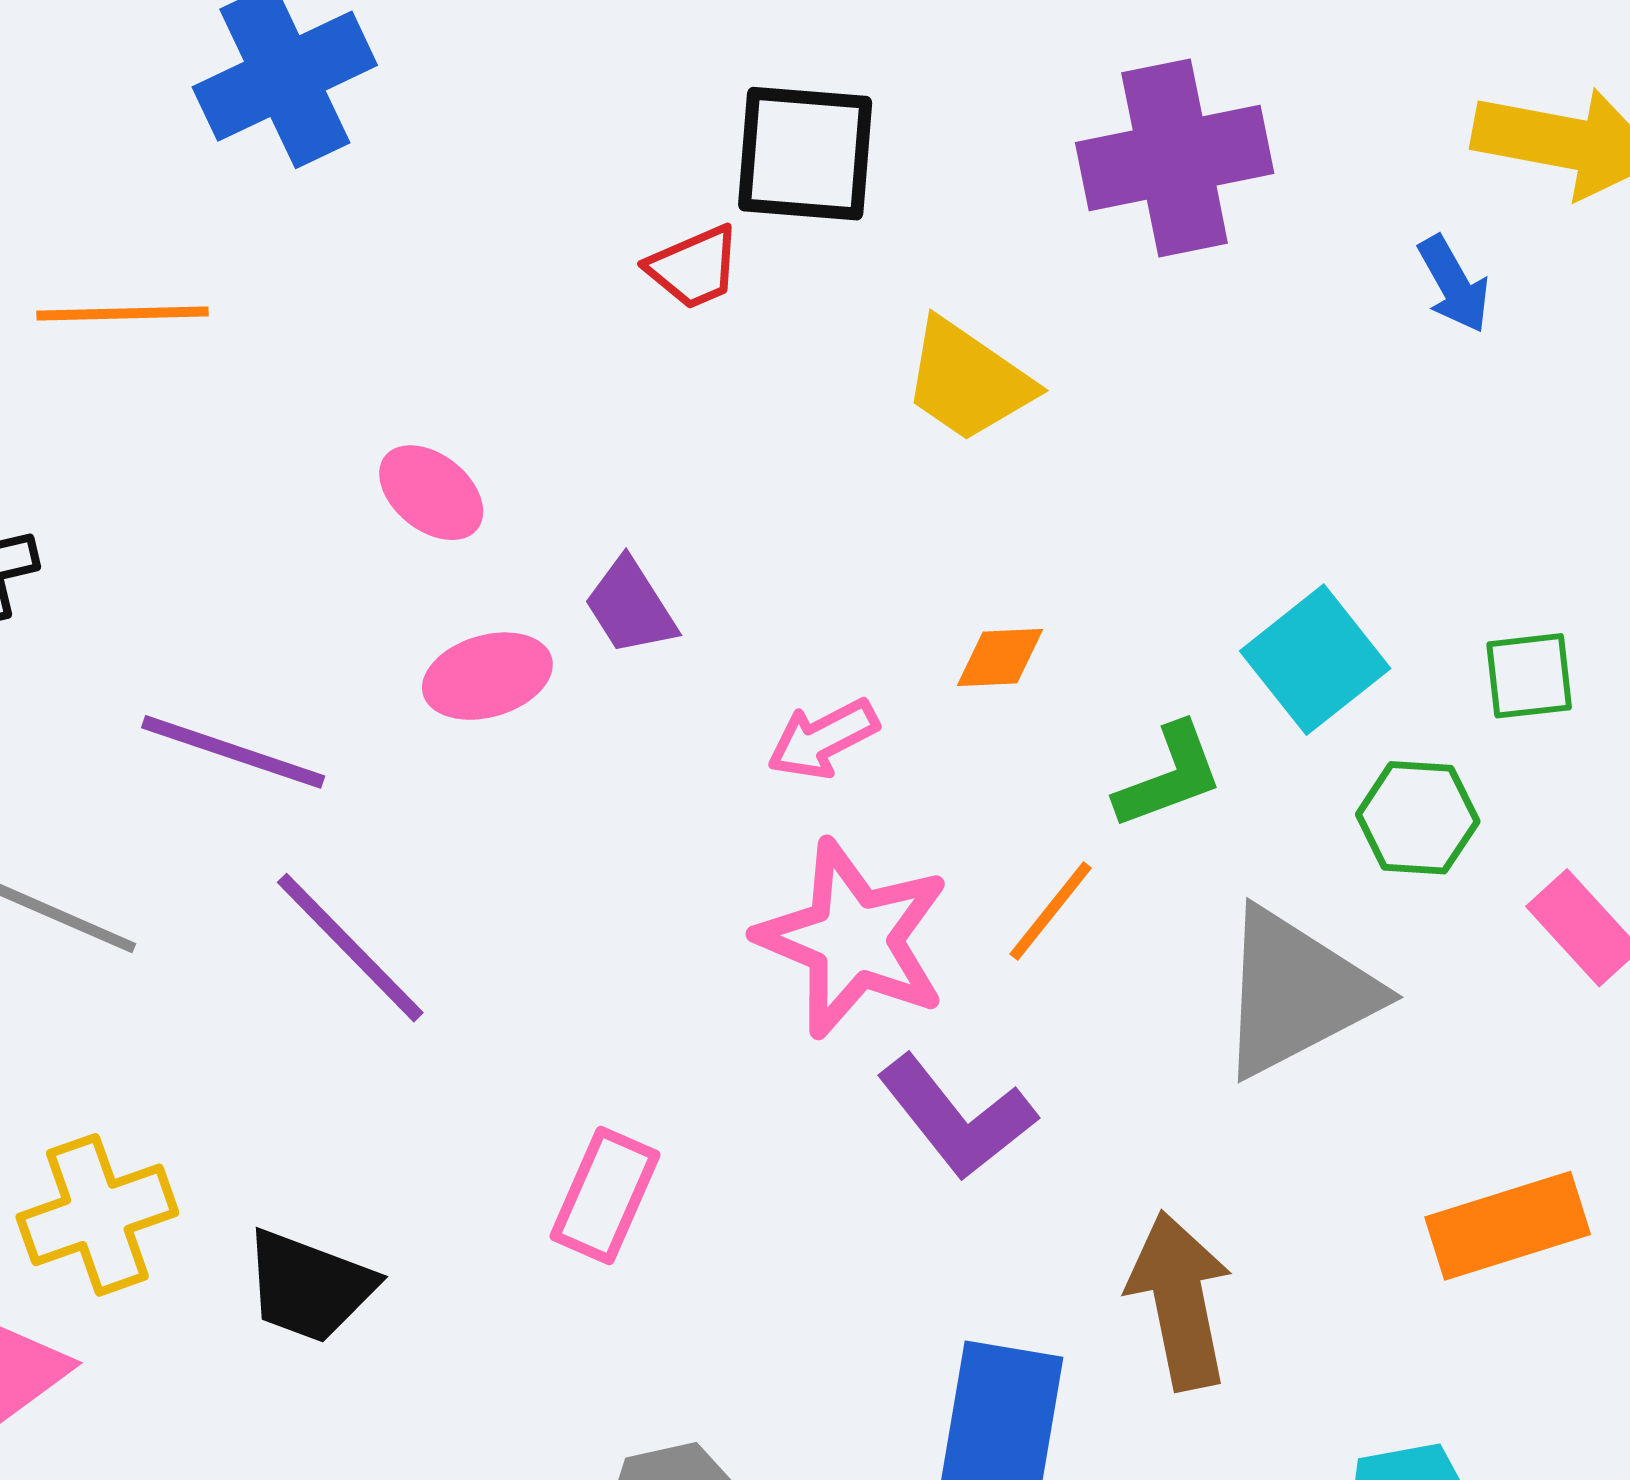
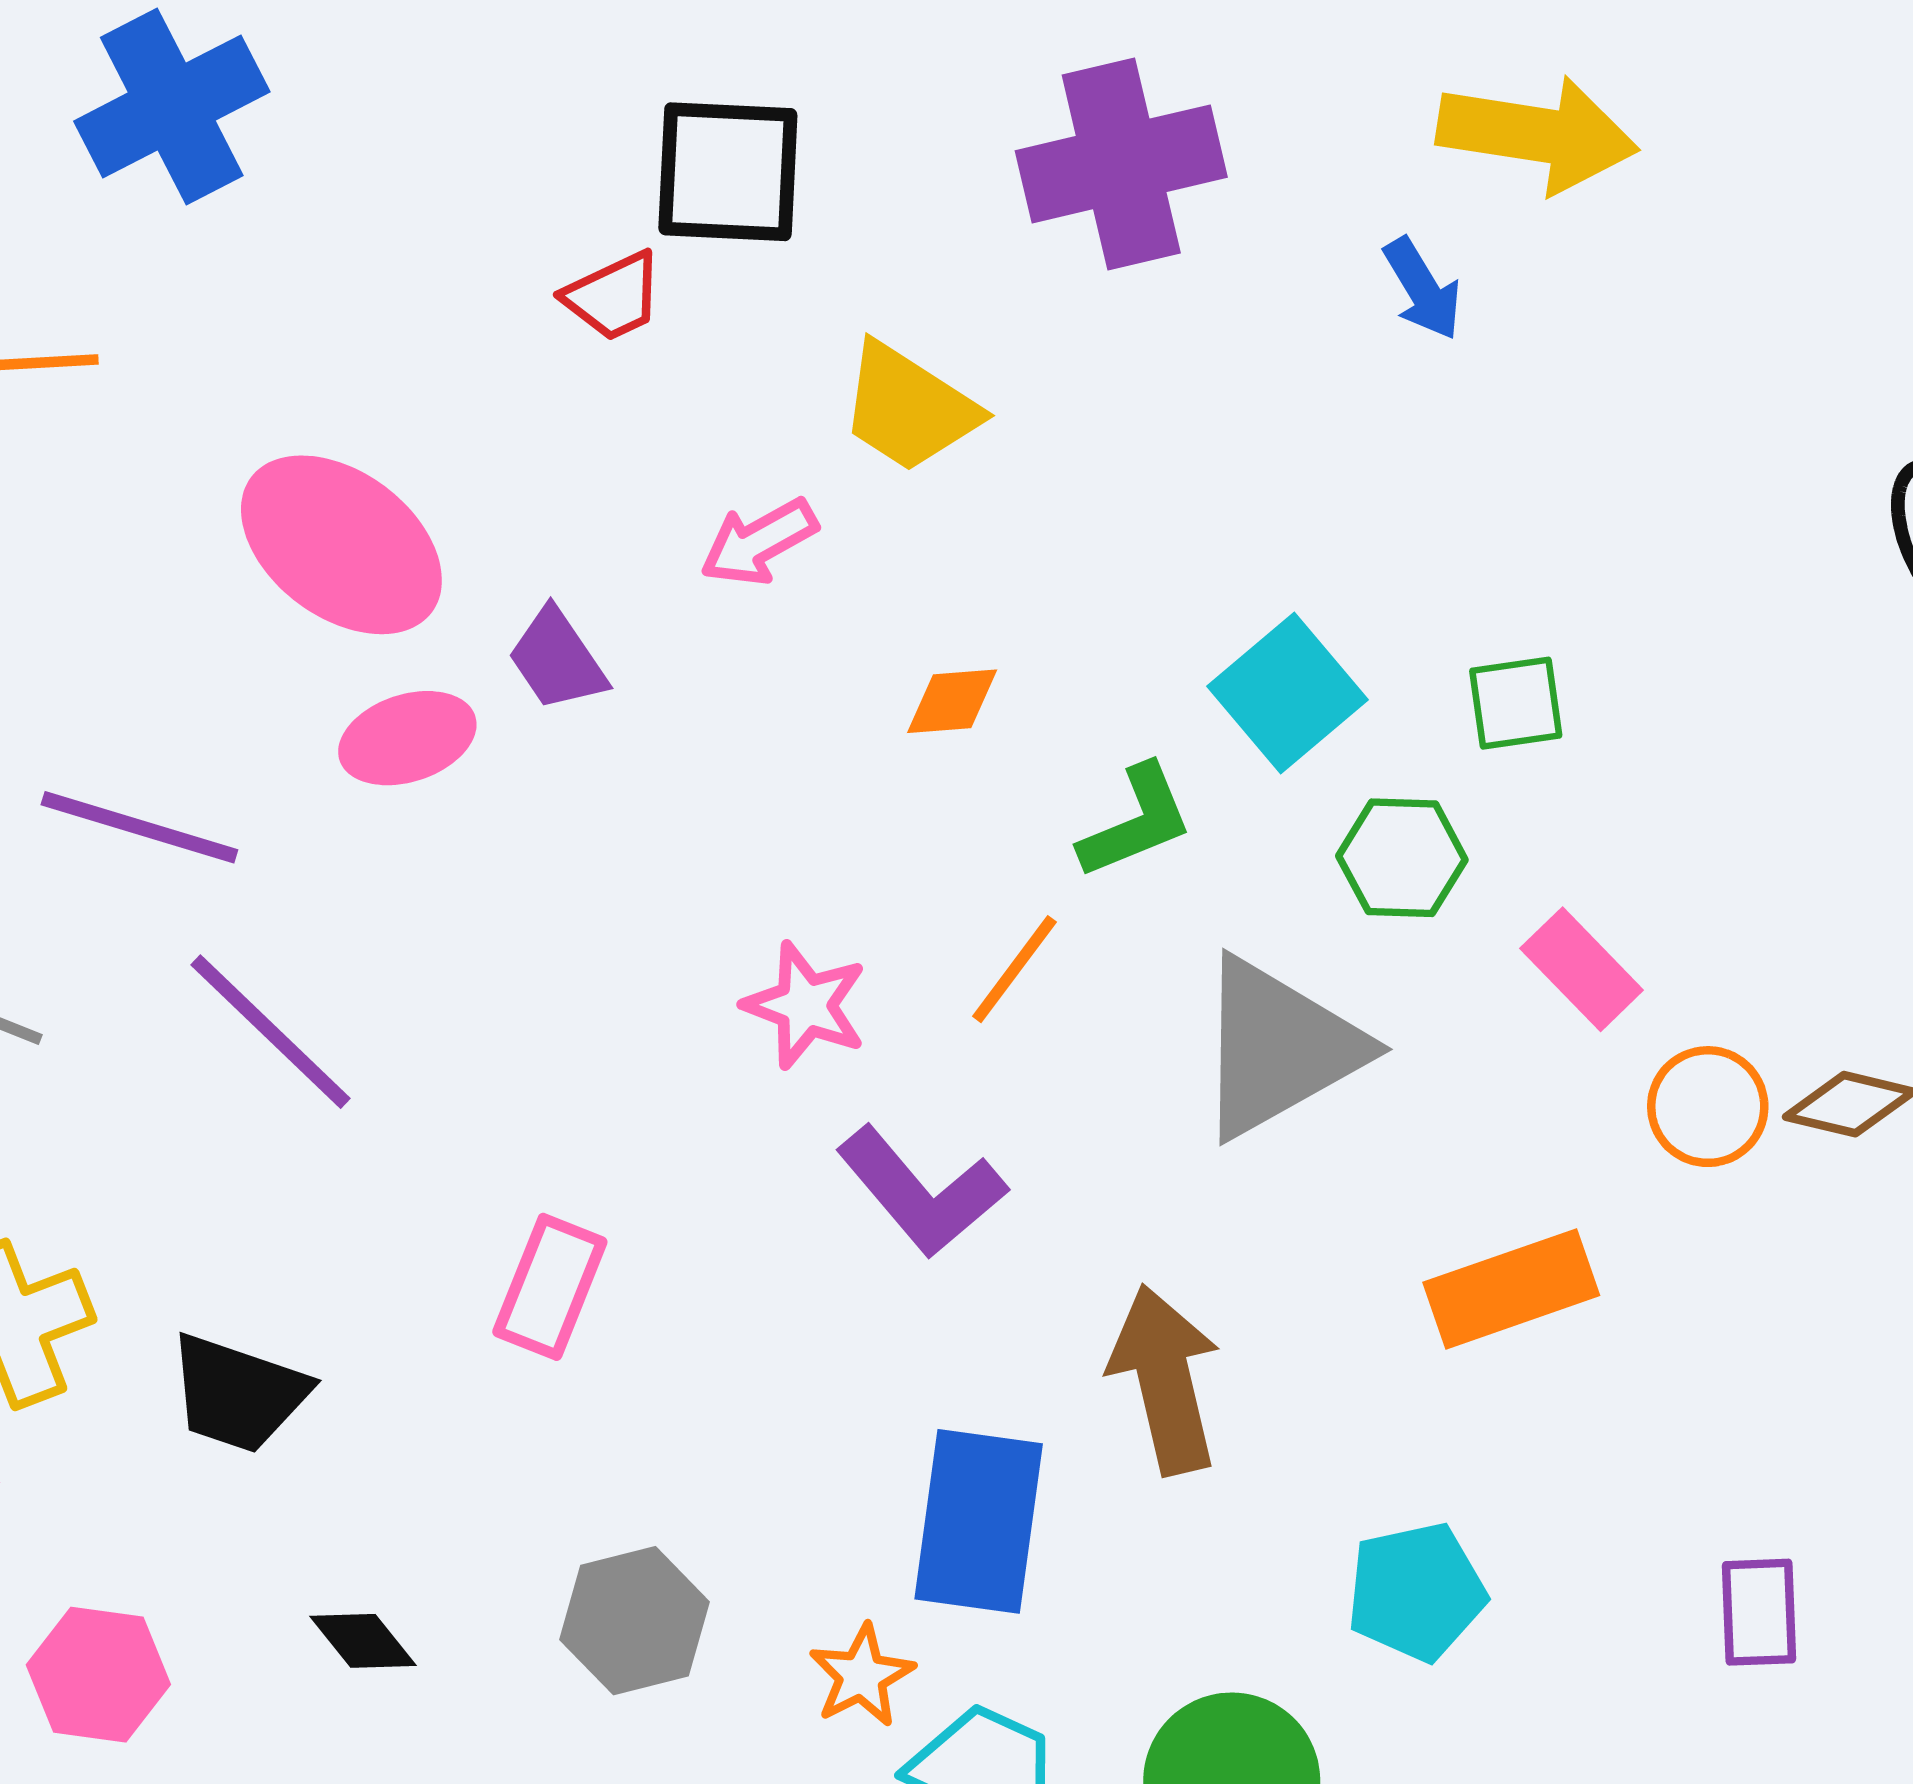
pink ellipse: (431, 493) -> (341, 545), size x1.8
pink arrow: (823, 739) -> (759, 542), moved
pink star: (853, 939) -> (805, 1005), size x0.6

